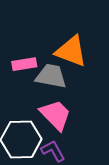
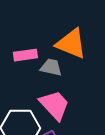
gray trapezoid: (51, 76) -> (51, 67), size x0.7

